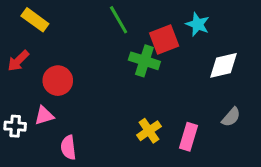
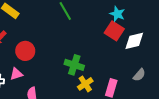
red square: (164, 40) -> (114, 31), moved, turned -36
green cross: (144, 61) -> (74, 65), moved

